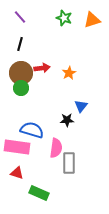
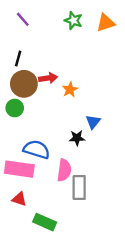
black line: (20, 44) -> (18, 58), moved
orange star: (69, 73) -> (70, 90), moved
green circle: (21, 88) -> (15, 108), moved

